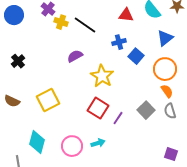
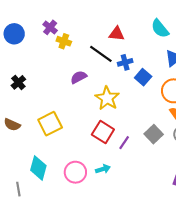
red triangle: (126, 15) -> (117, 34), moved
black line: (85, 25) -> (101, 54), moved

